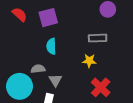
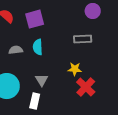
yellow star: (89, 61) -> (75, 69), moved
gray semicircle: (38, 69) -> (16, 50), moved

